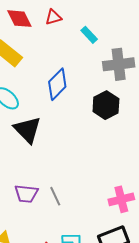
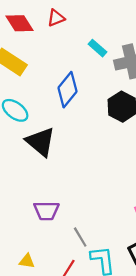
cyan rectangle: (89, 35) -> (98, 48), moved
gray line: (55, 196) -> (80, 237), moved

